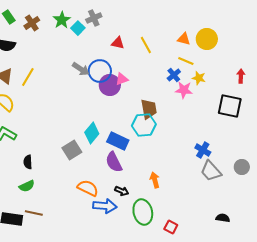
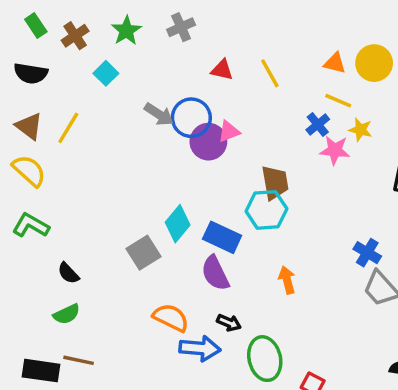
cyan square: (78, 28) -> (106, 73), moved
black semicircle: (28, 162) -> (68, 273), turned -40
orange arrow: (155, 180) -> (287, 280), moved

